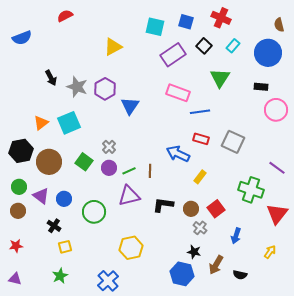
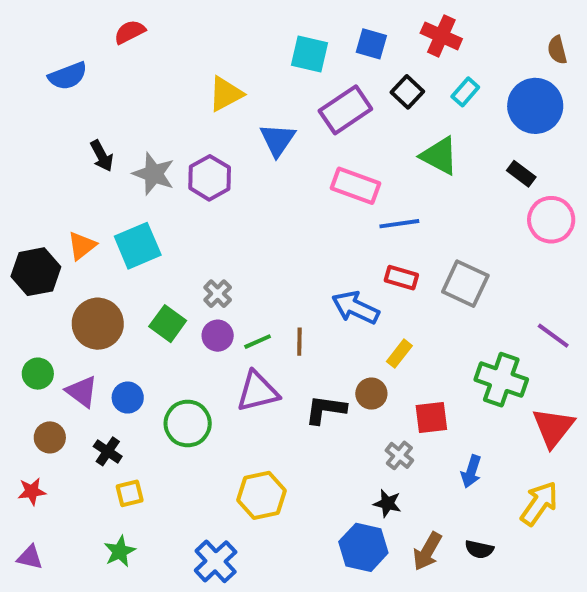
blue semicircle: (22, 38) -> (68, 76), moved
green triangle: (220, 78) -> (439, 156), turned -35
black rectangle: (261, 87) -> (521, 174), turned 32
blue triangle: (130, 106) -> (278, 140), moved
black hexagon: (21, 151) -> (36, 272), moved
brown circle: (191, 209) -> (371, 394), moved
red square: (216, 209) -> (431, 417), turned 30
brown circle: (18, 211) -> (50, 437), moved
yellow arrow: (270, 252) -> (539, 503), size x1.6
brown arrow: (216, 265) -> (427, 551), moved

